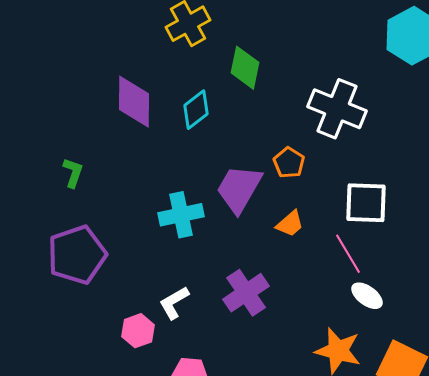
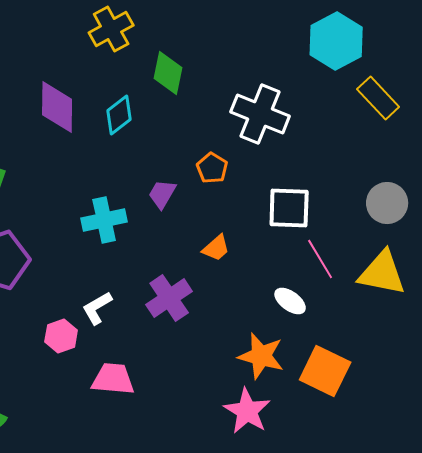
purple trapezoid: (239, 189) -> (162, 194), size x0.6
orange trapezoid: (290, 224) -> (216, 248), moved
pink line: (348, 254) -> (320, 259), moved

